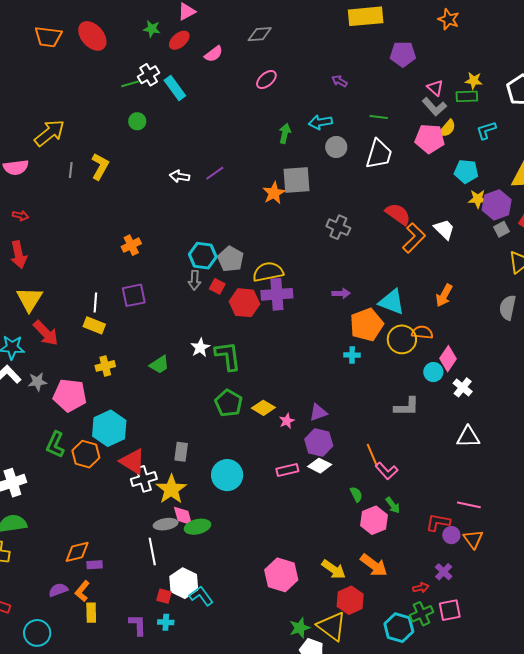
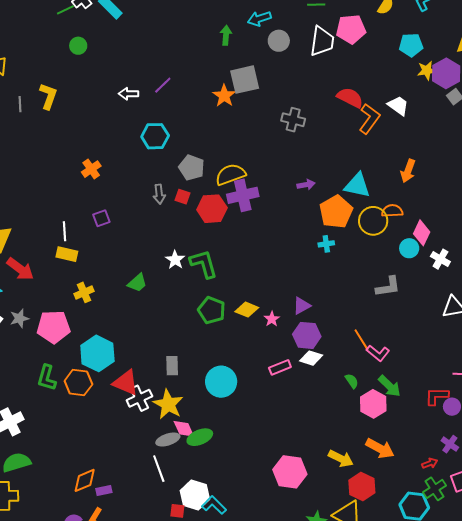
pink pentagon: (430, 139) -> (351, 29), moved
cyan hexagon: (203, 256) -> (155, 136), moved
purple square: (134, 295) -> (101, 218), size x0.7
green arrow: (393, 505) -> (389, 386), size x1.4

